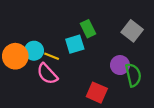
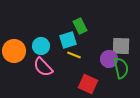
gray square: (132, 31) -> (121, 46), moved, turned -36
cyan circle: (34, 51) -> (41, 46), moved
yellow line: (52, 56) -> (74, 55), moved

